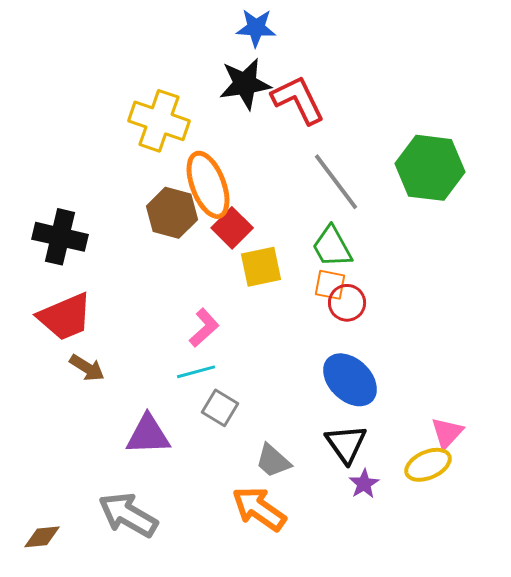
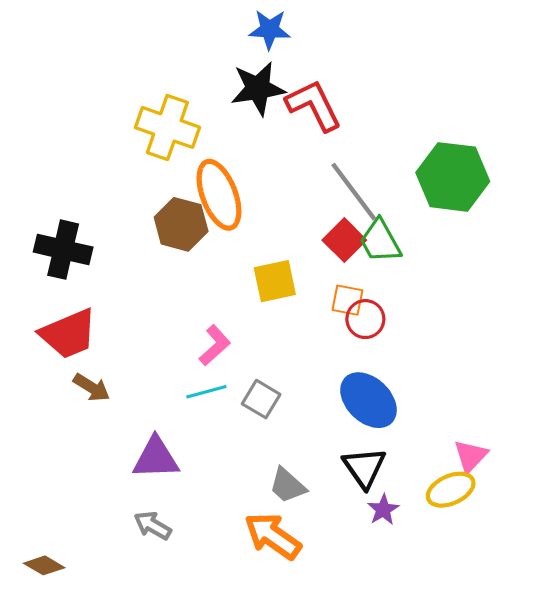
red square: (232, 228) -> (344, 240), moved
green trapezoid: (332, 247) -> (380, 241), moved
gray square: (220, 408) -> (261, 399), moved
gray arrow: (128, 515) -> (153, 525), moved, size x0.6
brown diamond: (42, 537) -> (44, 565), turned 36

